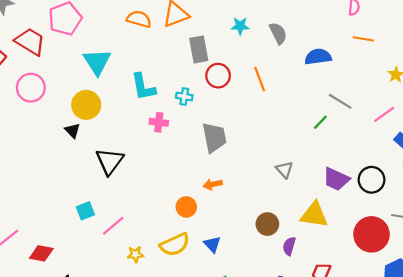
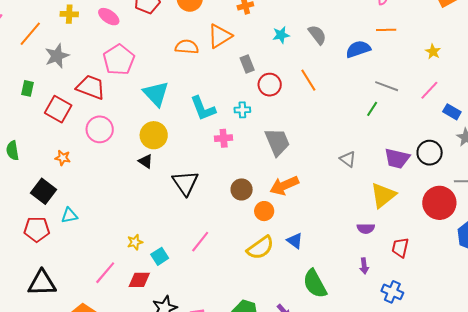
orange line: (363, 39) -> (386, 30), moved
gray rectangle: (199, 49) -> (247, 64), size x0.7
orange arrow: (213, 184) -> (284, 186), size x1.6
cyan square: (85, 211) -> (160, 256), moved
yellow triangle: (314, 215) -> (383, 195), turned -36
brown circle: (267, 224) -> (242, 189), moved
purple semicircle: (289, 246) -> (366, 228), turned -96
yellow star: (135, 254) -> (135, 242), moved

